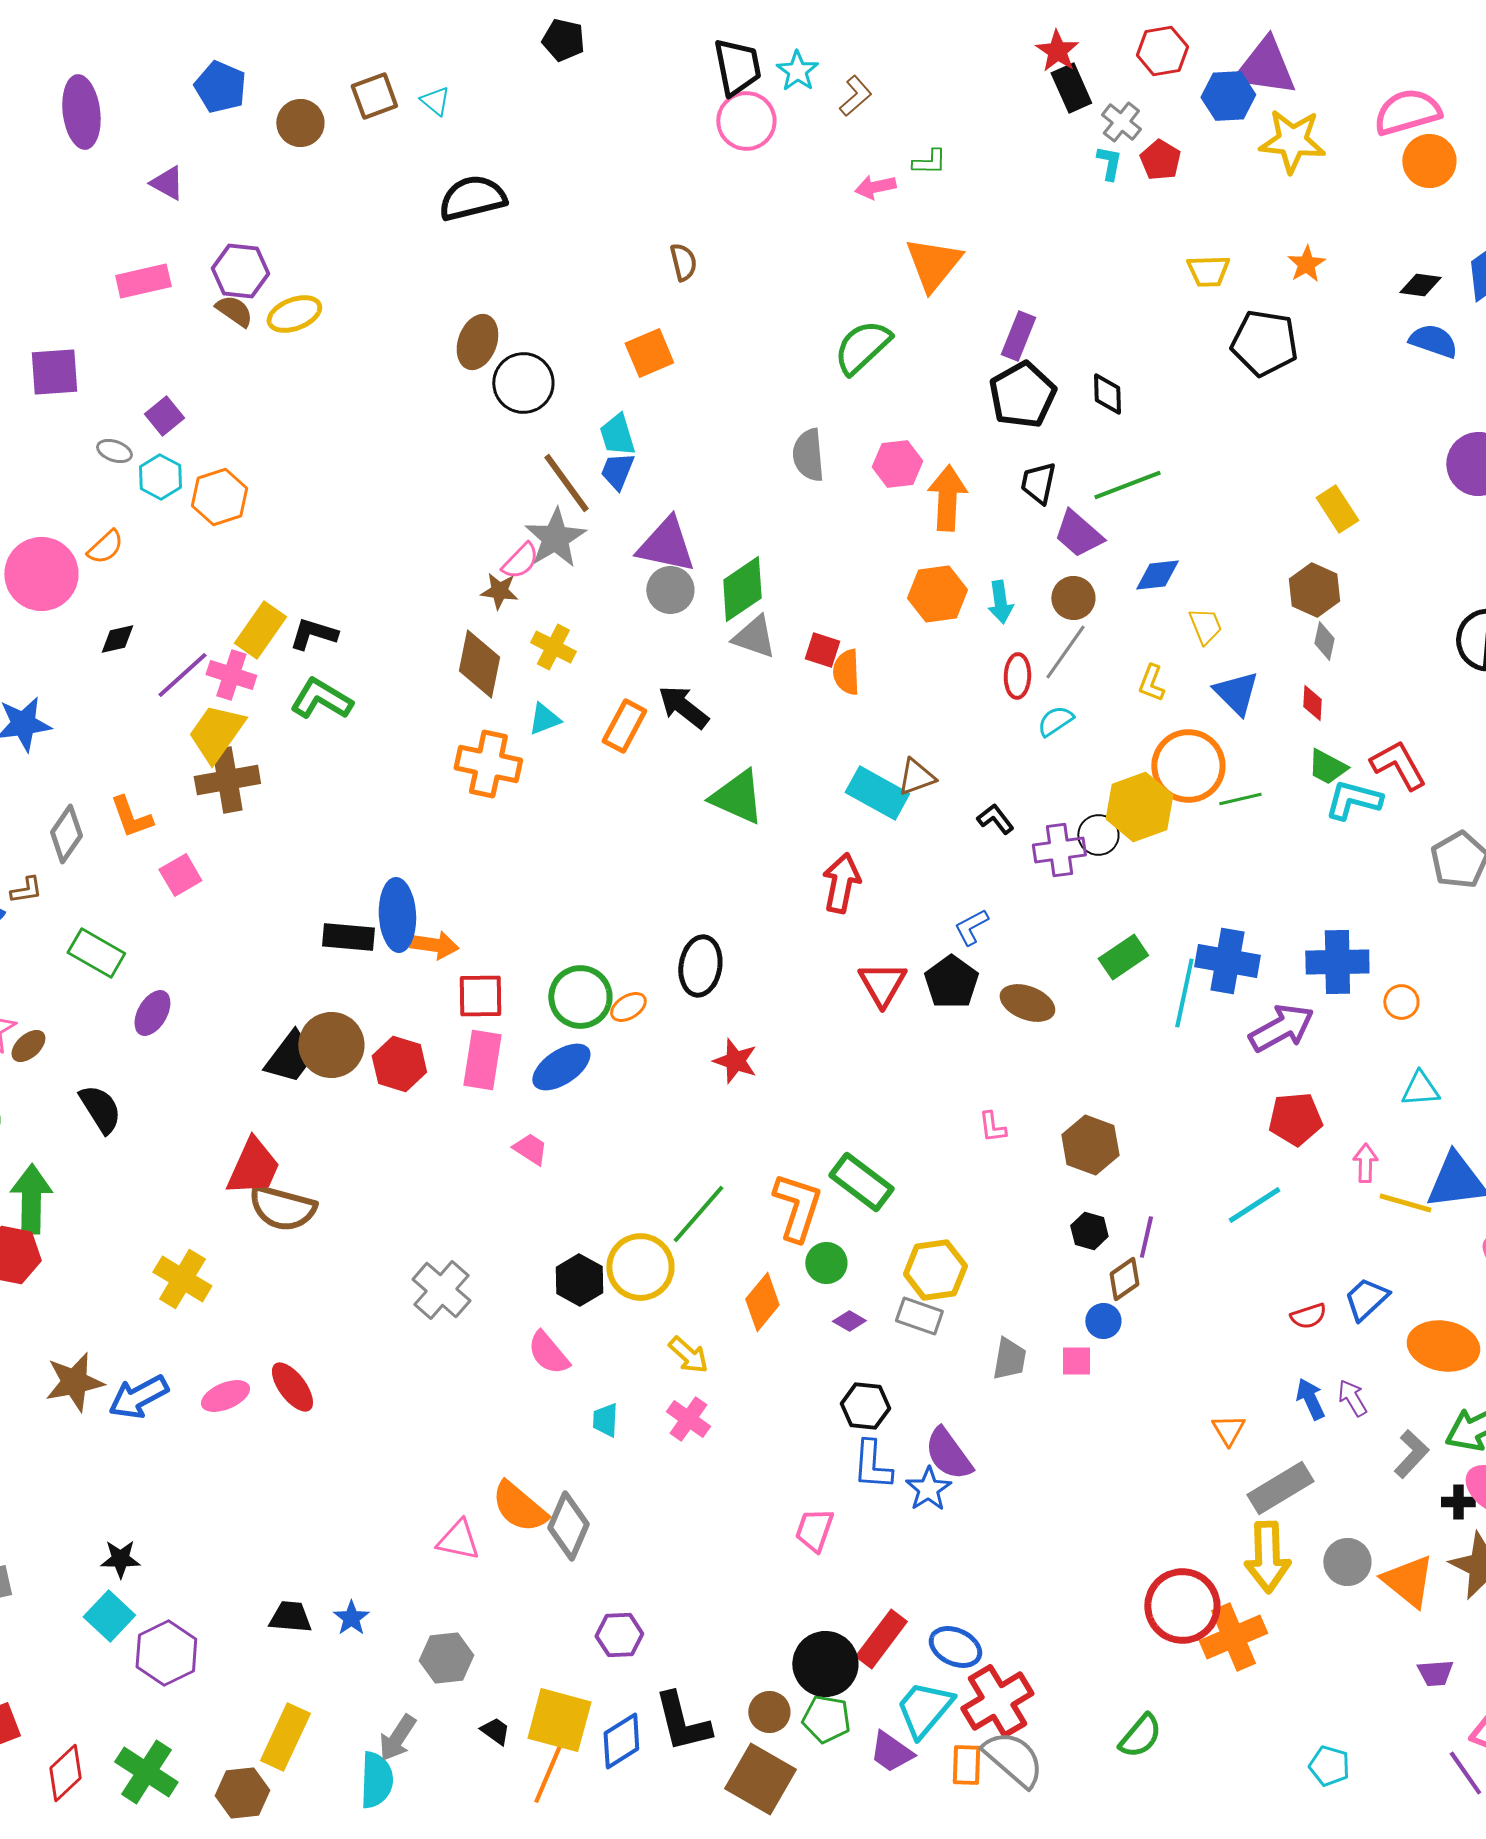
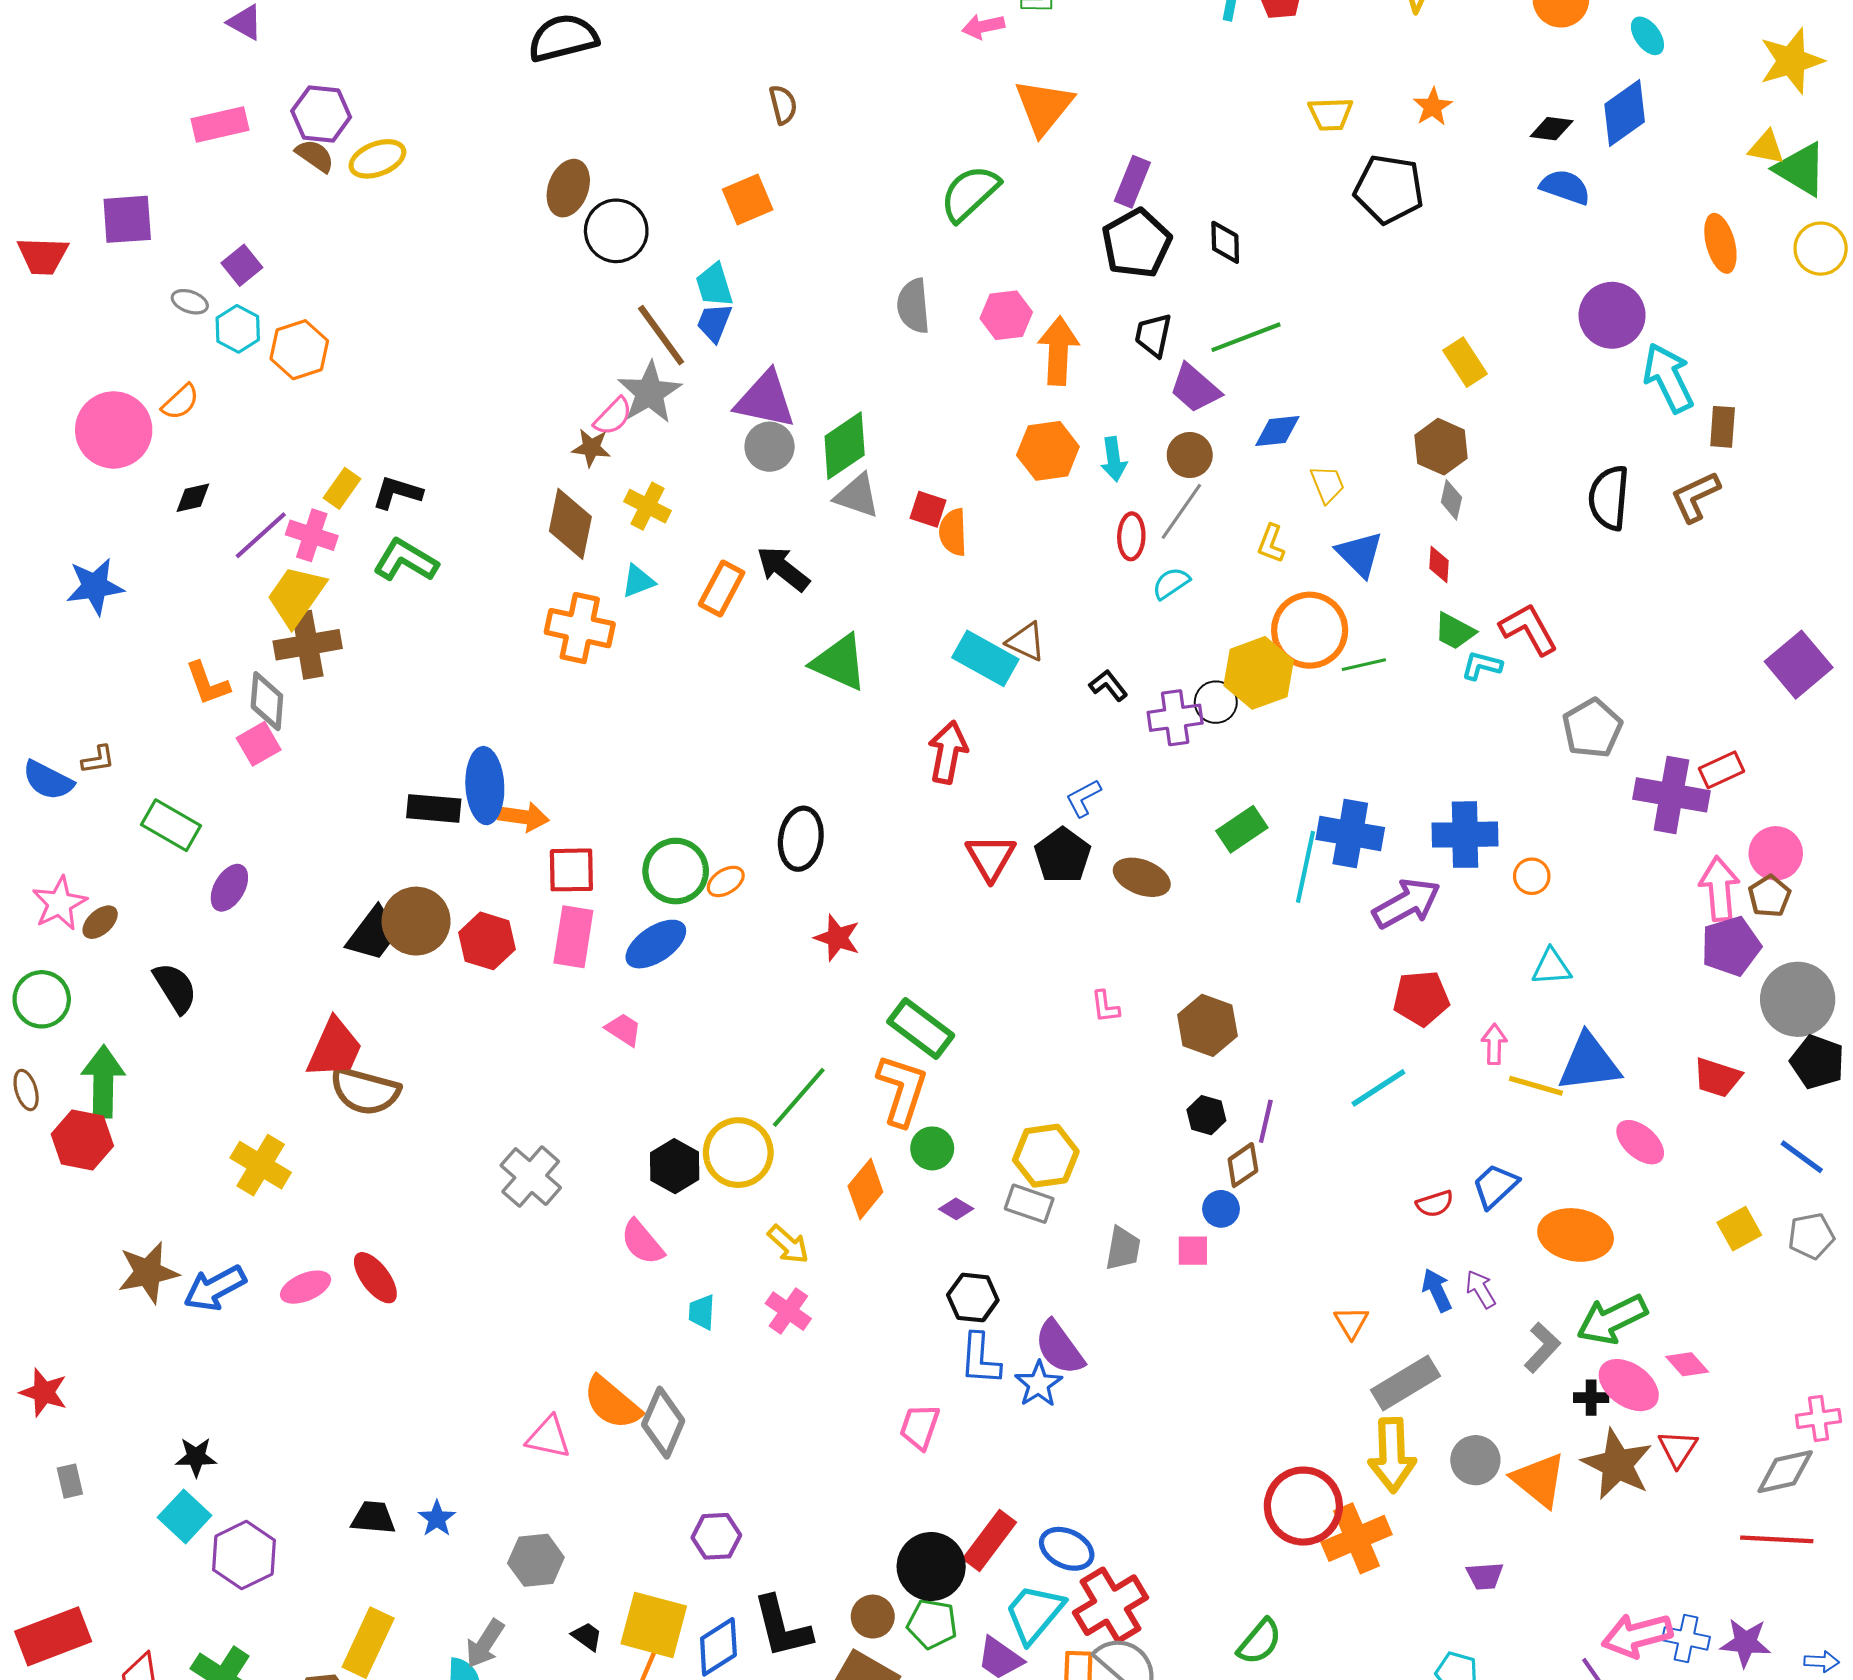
yellow rectangle: (260, 630) -> (342, 488), size x0.7
brown triangle: (916, 777) -> (1026, 642), turned 45
cyan L-shape: (1353, 800) -> (1482, 666), size x0.7
gray diamond: (66, 834) -> (267, 701), moved, turned -30
green rectangle: (861, 1182) -> (921, 1028), moved
purple trapezoid: (1435, 1673) -> (1485, 1576), moved

